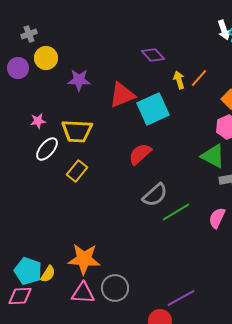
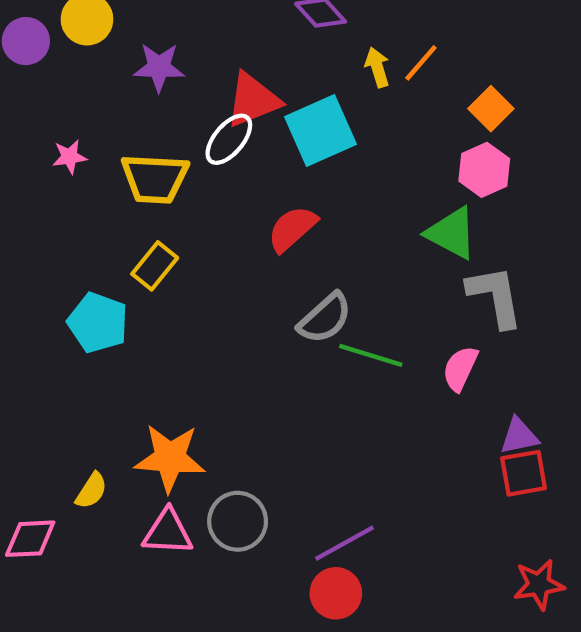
white ellipse: (47, 149) -> (229, 139), moved
green line: (176, 212) -> (371, 355), turned 48
cyan pentagon: (28, 271) -> (98, 323), moved
purple line: (181, 298) -> (345, 543), moved

